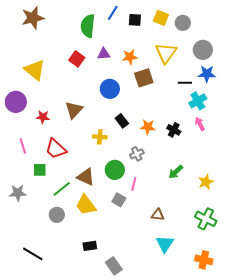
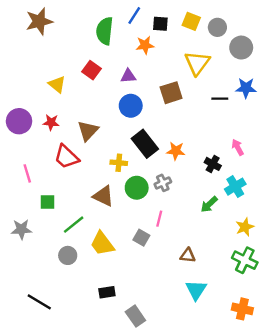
gray circle: (203, 50) -> (241, 48), moved
purple triangle: (104, 54) -> (128, 76), moved
orange star: (130, 57) -> (145, 45), moved
yellow triangle: (35, 70) -> (57, 84), moved, size x0.7
cyan cross: (198, 101) -> (235, 187), moved
red star: (43, 117) -> (51, 122), moved
black rectangle: (122, 121) -> (145, 144), size x1.6
black cross: (174, 130) -> (213, 164), moved
red trapezoid: (56, 149) -> (67, 157), moved
green circle: (115, 170) -> (137, 188), moved
brown triangle: (86, 177) -> (103, 196), moved
yellow star: (206, 182) -> (245, 227), moved

